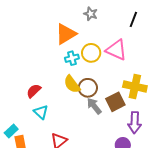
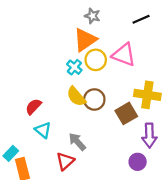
black line: (133, 19) -> (141, 19), turned 49
orange triangle: (66, 34) -> (85, 40), moved
cyan cross: (72, 58) -> (74, 67), turned -32
gray arrow: (94, 106) -> (77, 142), moved

